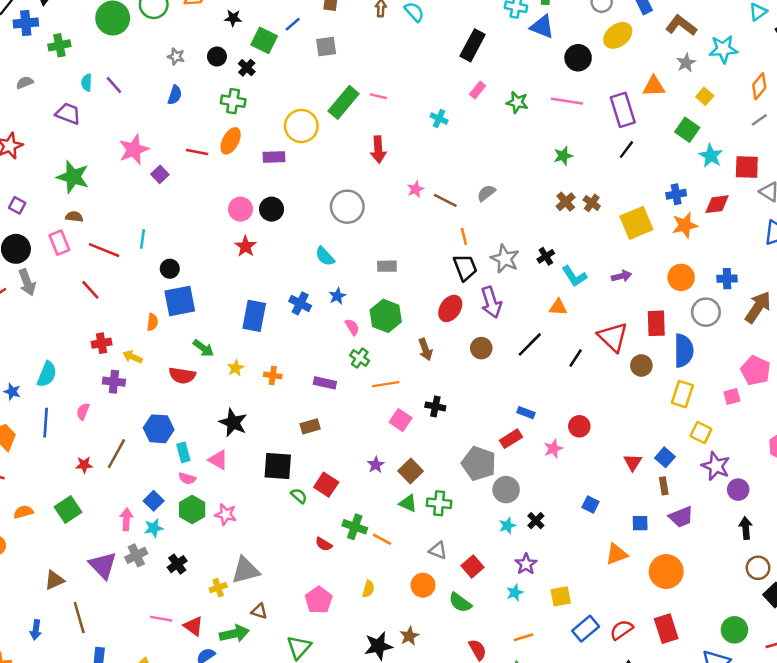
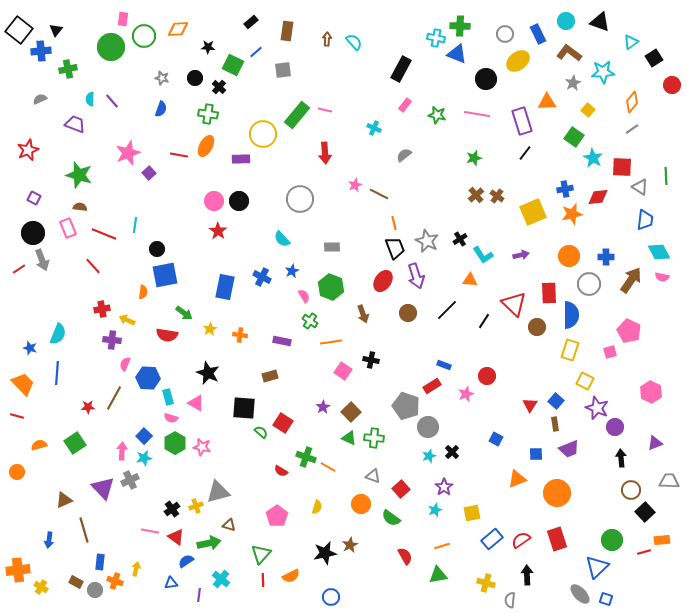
gray semicircle: (486, 193) -> (404, 155), moved
pink semicircle: (83, 411) -> (125, 364), moved
black cross: (177, 564) -> (172, 509), moved

